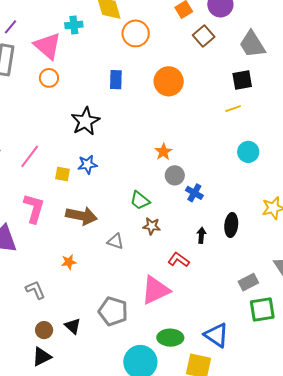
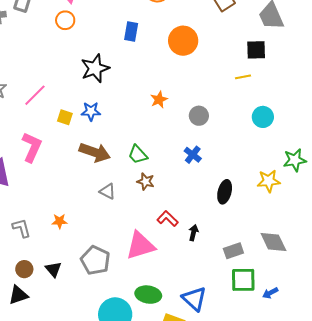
orange star: (163, 152) -> (159, 100), moved
cyan circle: (248, 152) -> (263, 117), moved
gray circle: (175, 175) -> (199, 116), moved
brown arrow: (81, 216) -> (95, 152), moved
black arrow: (201, 235) -> (193, 233), moved
orange star: (69, 262) -> (59, 221), moved

